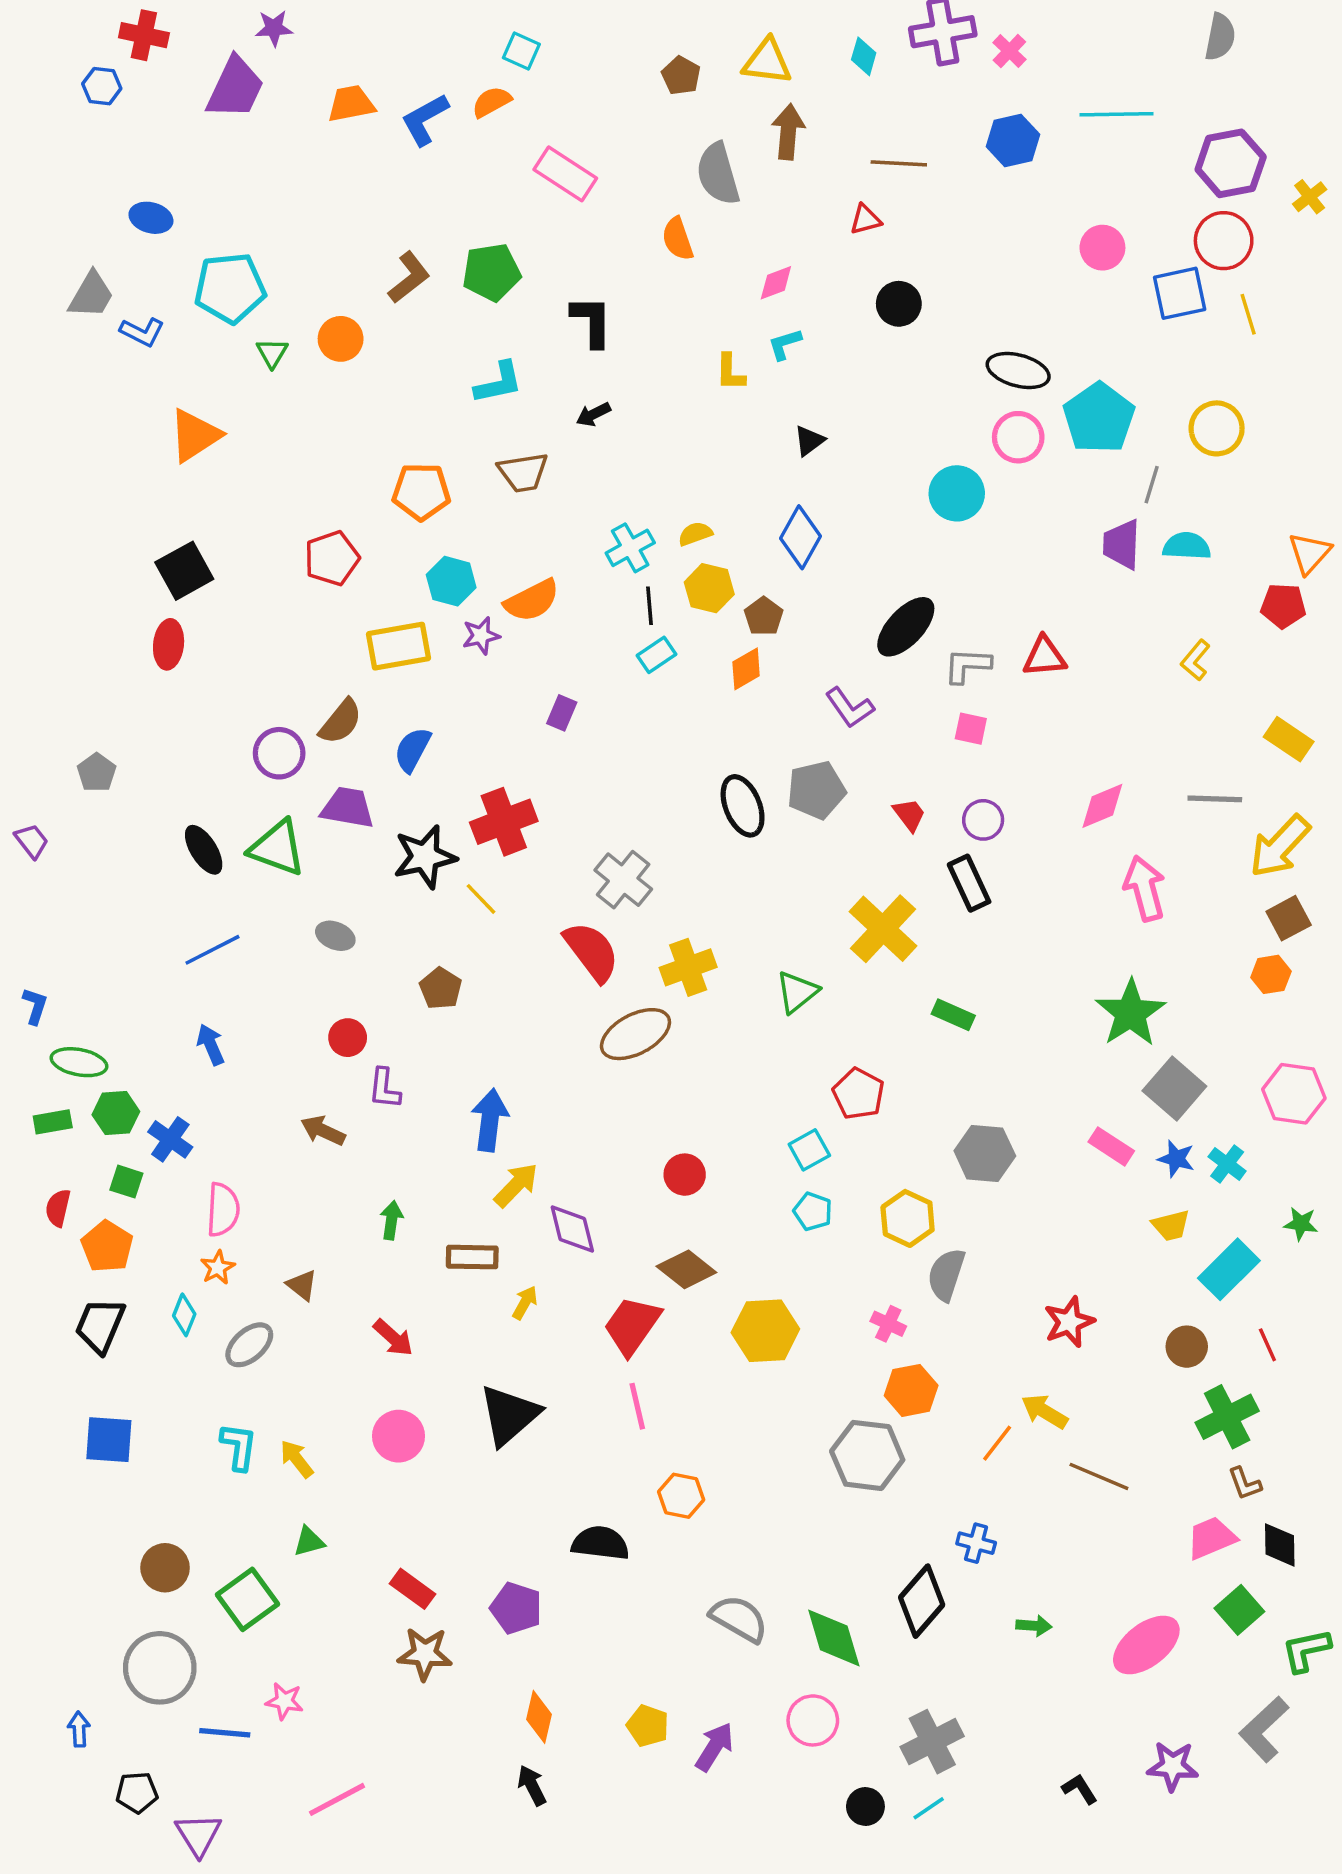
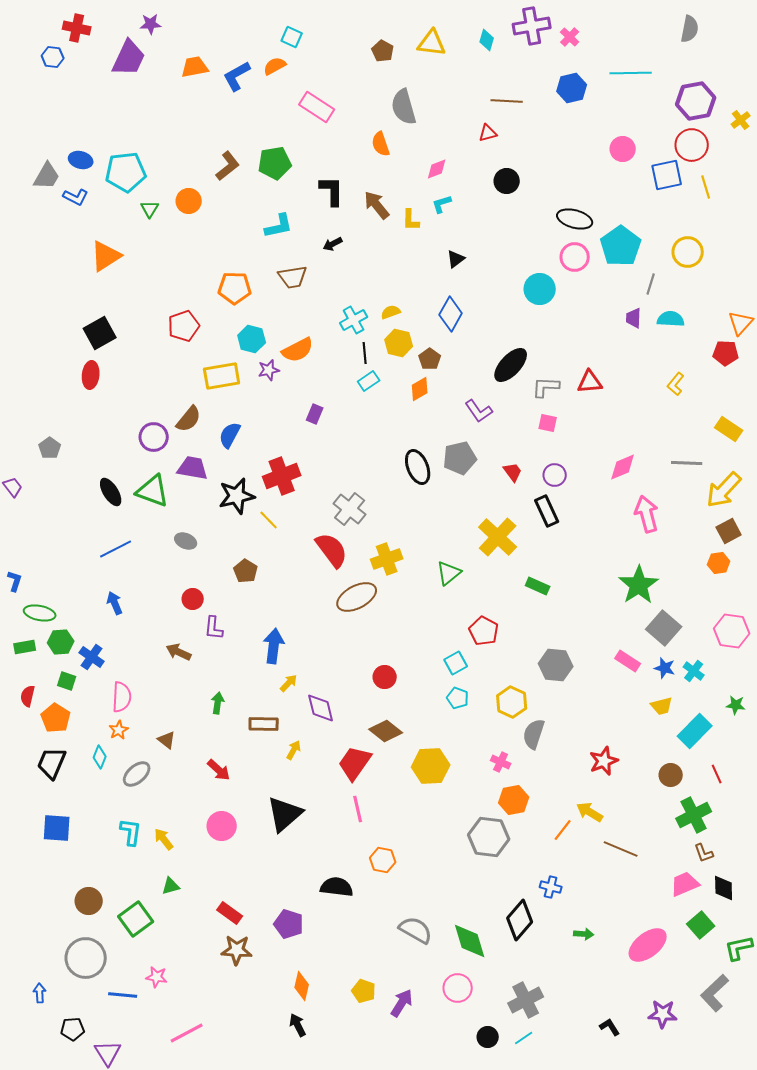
brown arrow: (788, 132) -> (377, 205), moved, turned -44
blue ellipse: (151, 218) -> (81, 160), moved
purple trapezoid: (1122, 544) -> (634, 318), size x0.7
yellow arrow: (516, 1185) -> (289, 683), size x0.7

